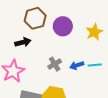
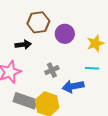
blue arrow: (77, 65) -> (73, 86), moved, size x1.5
cyan line: (95, 65) -> (92, 68), moved

